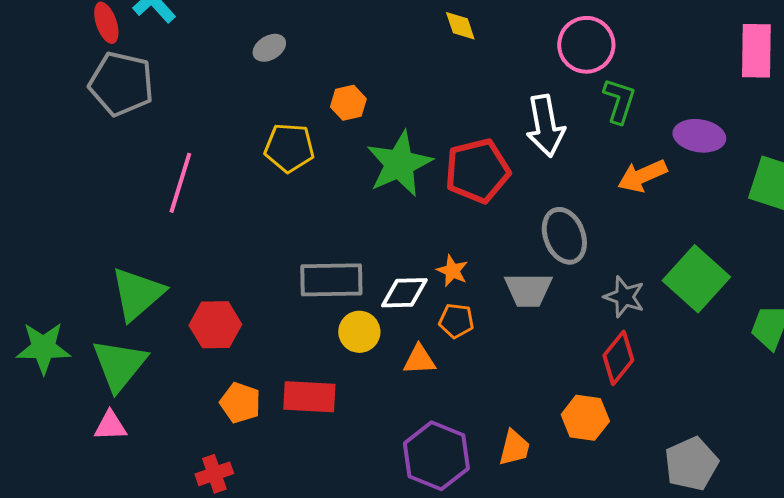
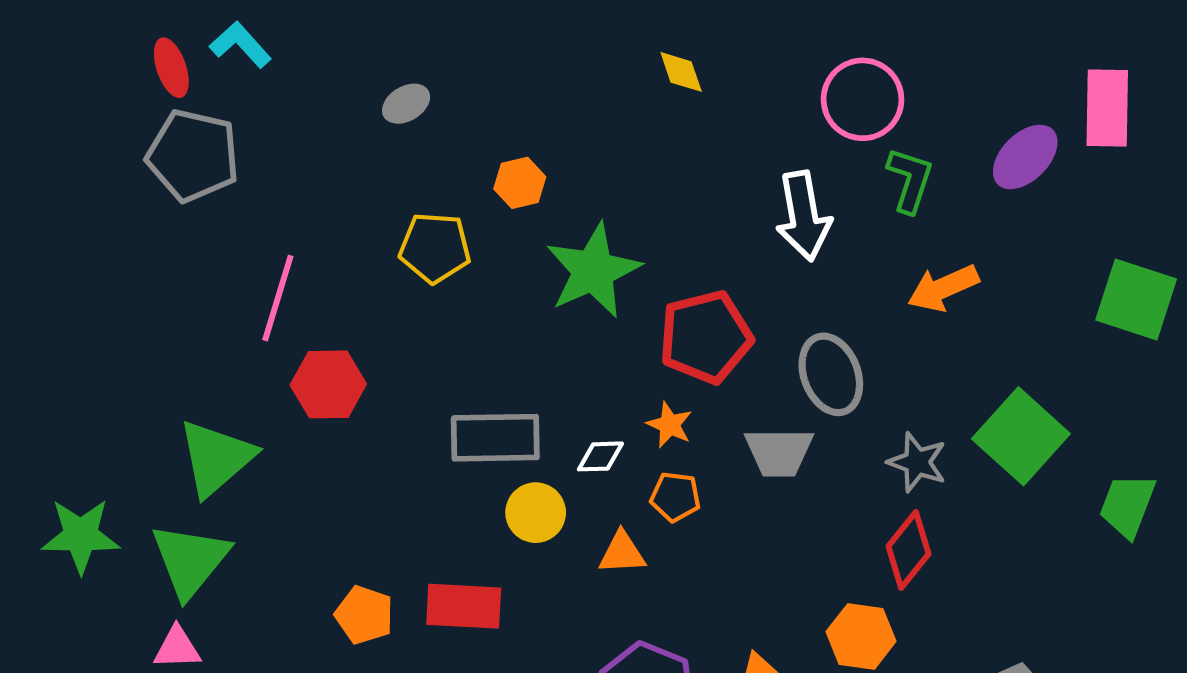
purple ellipse: (699, 136) -> (1025, 157), moved, turned -54
red pentagon: (477, 171) -> (706, 337), moved
white diamond: (404, 293) -> (600, 456), size x0.7
red hexagon: (215, 325) -> (328, 384), moved

